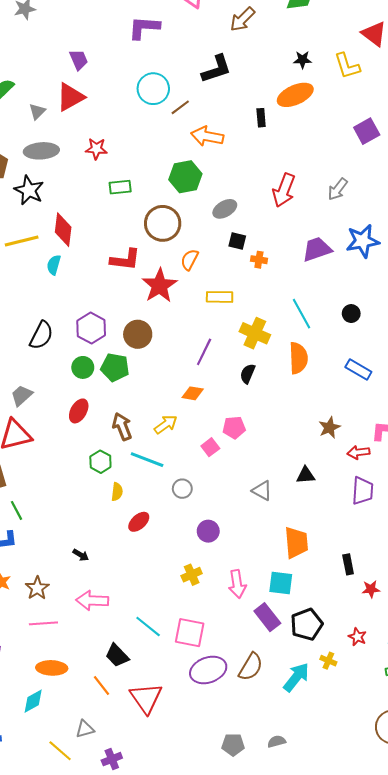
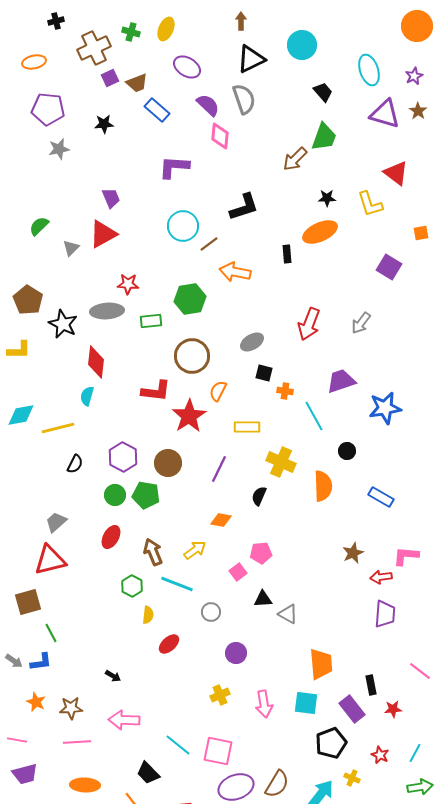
brown arrow: (242, 19) -> (295, 159), moved
purple square: (367, 131) -> (389, 267), turned -30
gray ellipse: (41, 151) -> (107, 311), moved
green hexagon: (185, 177) -> (190, 299), moved
yellow line: (22, 241) -> (58, 428), moved
blue star: (363, 241) -> (385, 408), moved
cyan line: (301, 314) -> (314, 416), moved
black circle: (351, 314) -> (347, 451), moved
black semicircle: (41, 335) -> (75, 464), size x0.7
purple line: (204, 352) -> (219, 469), moved
black semicircle: (248, 374) -> (259, 496), moved
black triangle: (306, 475) -> (263, 599), moved
brown star: (37, 588) -> (71, 708), turned 30
purple rectangle: (267, 617) -> (352, 709), moved

